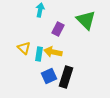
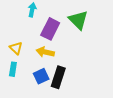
purple rectangle: (58, 29) -> (50, 29), size x1.5
cyan rectangle: (39, 54) -> (13, 69), moved

